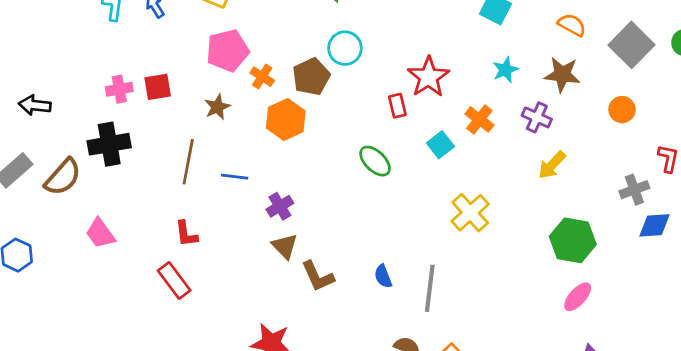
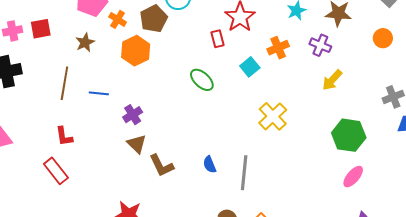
orange cross: (479, 119) -> (278, 48), turned 30

